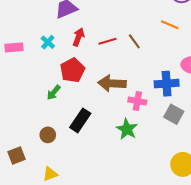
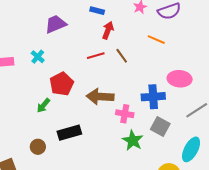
red arrow: (79, 37) -> (108, 30), moved
black rectangle: (80, 120) -> (69, 133), turned 40
green star: (127, 129) -> (133, 140), moved

